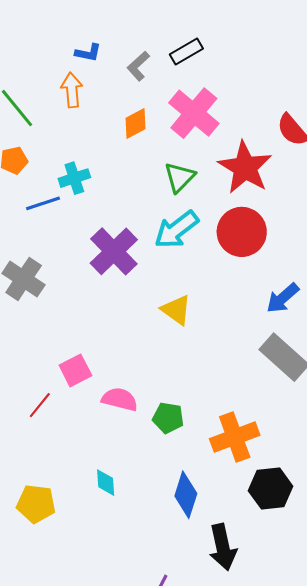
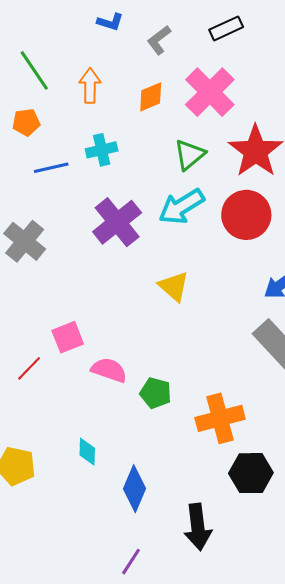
black rectangle: (186, 51) -> (226, 28), moved
orange arrow: (72, 90) -> (90, 86), moved
cyan cross: (74, 178) -> (102, 150), moved
blue diamond: (186, 495) -> (135, 489), moved

